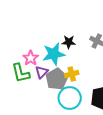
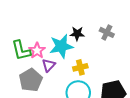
green L-shape: (21, 73) -> (21, 50), moved
gray pentagon: (57, 79) -> (31, 80), moved

